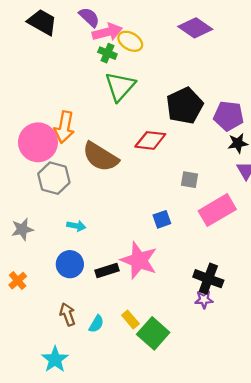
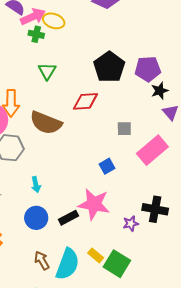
green triangle: (120, 86) -> (47, 71), moved, size x0.7
cyan arrow: (76, 226) -> (36, 185), turned 77
purple star: (204, 300) -> (131, 224), moved
cyan semicircle: (96, 324) -> (68, 264), size x2.0

